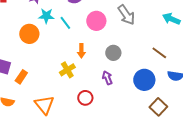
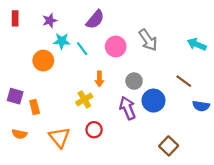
orange rectangle: (21, 77) -> (35, 107), turned -48
purple arrow: (107, 78) -> (128, 108), size x1.5
blue circle: (144, 80) -> (153, 101), moved
red circle: (85, 98) -> (94, 130), moved
brown square: (158, 107) -> (169, 146), moved

